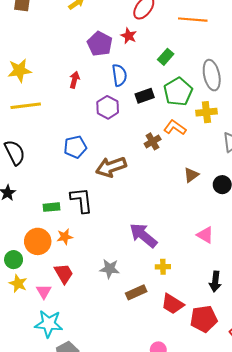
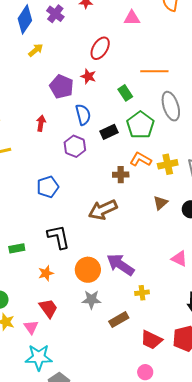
orange line: (193, 20) -> (154, 71), moved
green rectangle: (166, 57) -> (125, 93), turned -70
yellow cross: (206, 112) -> (168, 164), moved
brown cross: (153, 141) -> (121, 175), turned 35
brown arrow: (111, 167) -> (103, 210), moved
green rectangle: (51, 207) -> (17, 248), moved
orange circle: (38, 241) -> (88, 270), moved
red trapezoid: (172, 304) -> (151, 340), moved

